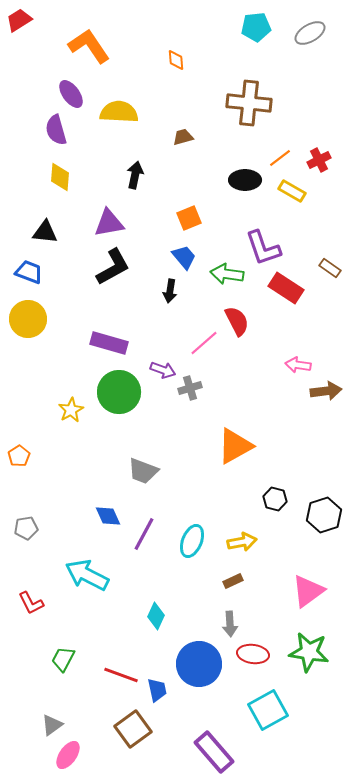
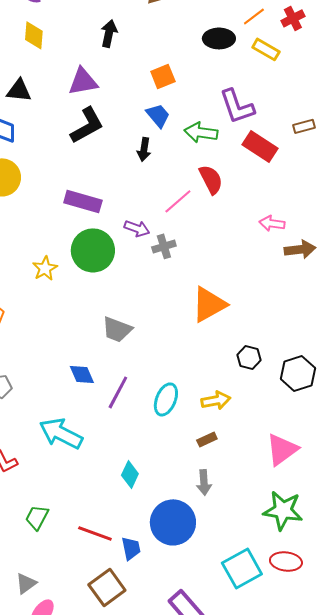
brown rectangle: (330, 268) -> (304, 126), turned -50
red ellipse: (253, 654) -> (286, 561), moved

